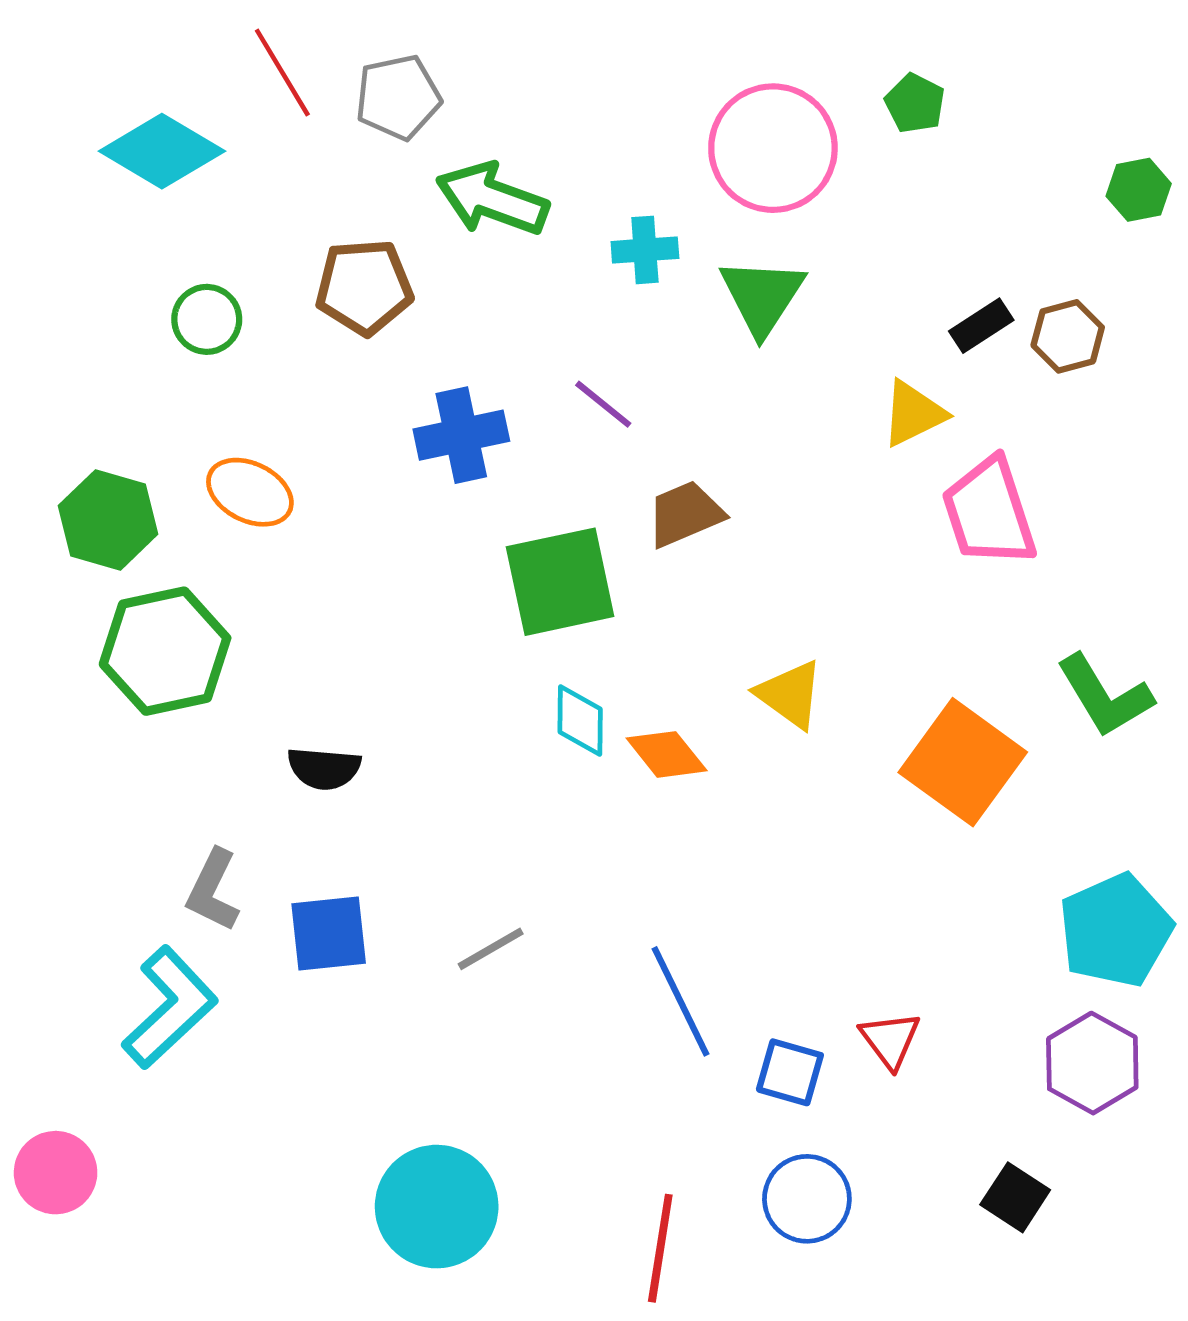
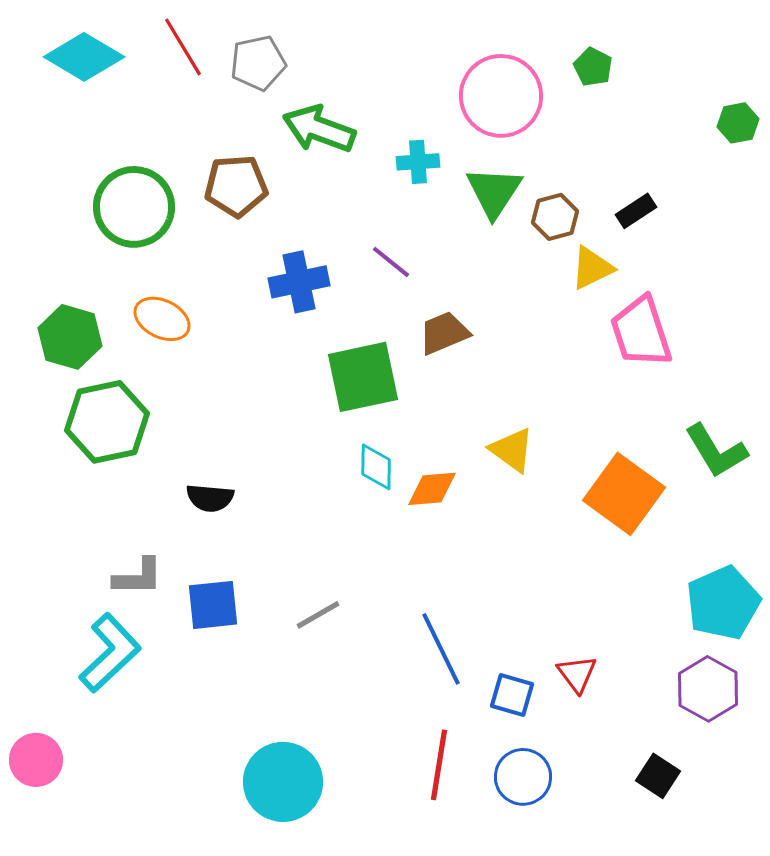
cyan diamond: (162, 151) -> (84, 57), moved
green circle: (207, 319) -> (134, 207), size x1.8
brown hexagon: (1068, 336) -> (555, 217), moved
orange diamond: (667, 754) -> (432, 489), turned -56
gray L-shape: (213, 890) -> (138, 577), turned -116
red line: (660, 1248) -> (439, 765), moved

